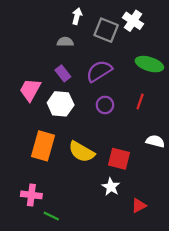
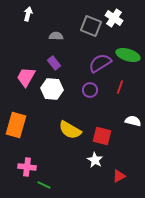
white arrow: (77, 16) -> (28, 14), moved
purple semicircle: (99, 71) -> (100, 63), moved
orange rectangle: (43, 146) -> (16, 125), moved

